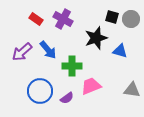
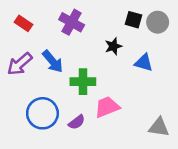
red rectangle: (36, 19) -> (23, 23), moved
black star: (96, 38) -> (113, 46), size x0.6
gray triangle: (132, 90) -> (159, 127), moved

